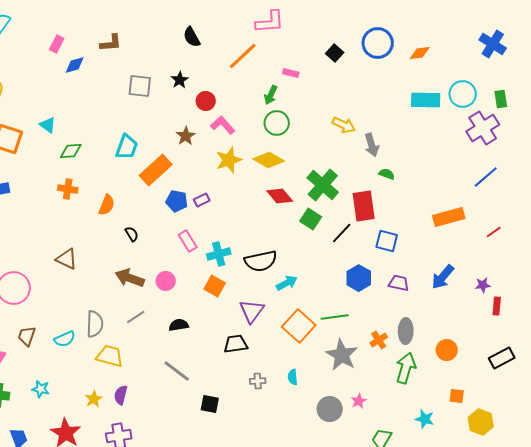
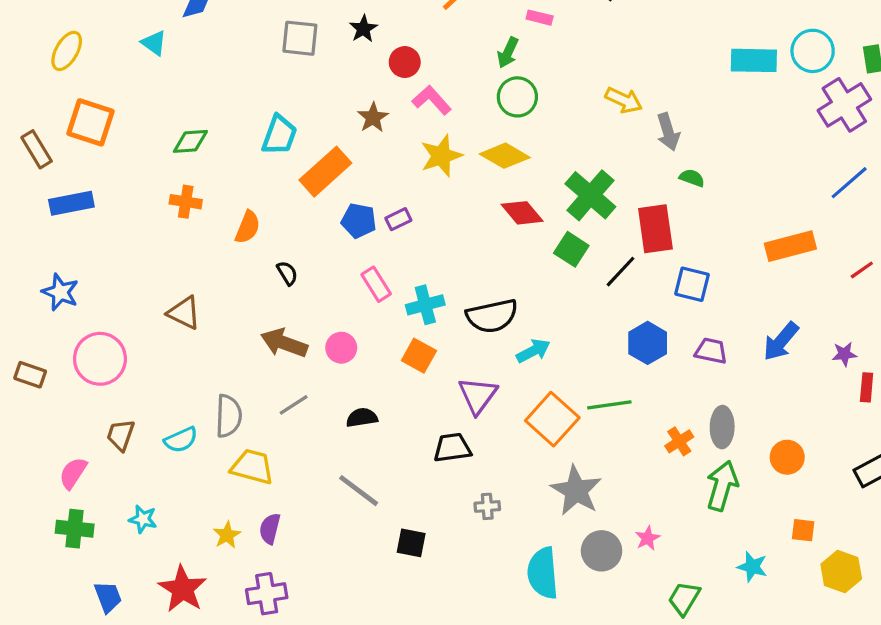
cyan triangle: (48, 125) -> (154, 43), moved
gray star: (342, 355) -> (576, 491), moved
cyan semicircle: (293, 377) -> (543, 573), moved, size x2.0

